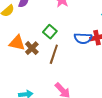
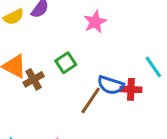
brown line: (54, 54) -> (91, 100), moved

